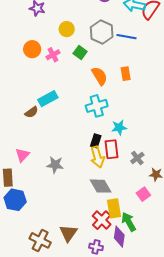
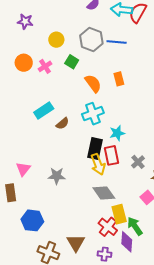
brown semicircle: (31, 112) -> (62, 123), moved
black rectangle: (96, 141) -> (95, 148), size x1.5
blue hexagon: (15, 200) -> (32, 220), moved

